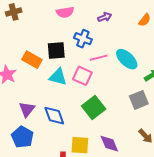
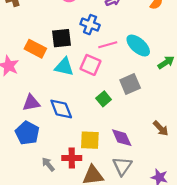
gray square: (139, 100) -> (130, 84), moved
green square: (94, 107) -> (104, 99), size x0.6
purple triangle: (27, 109) -> (31, 103), turned 42

